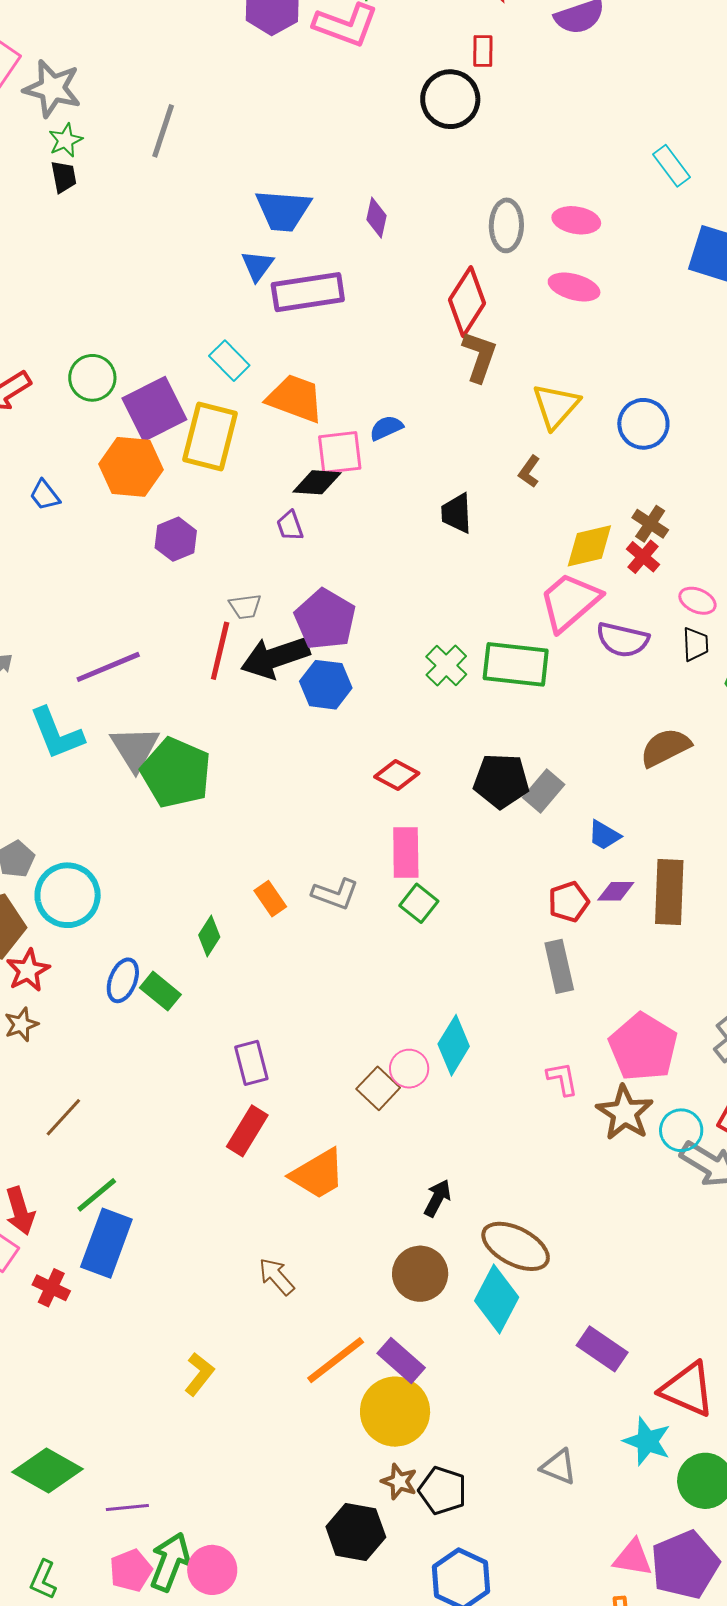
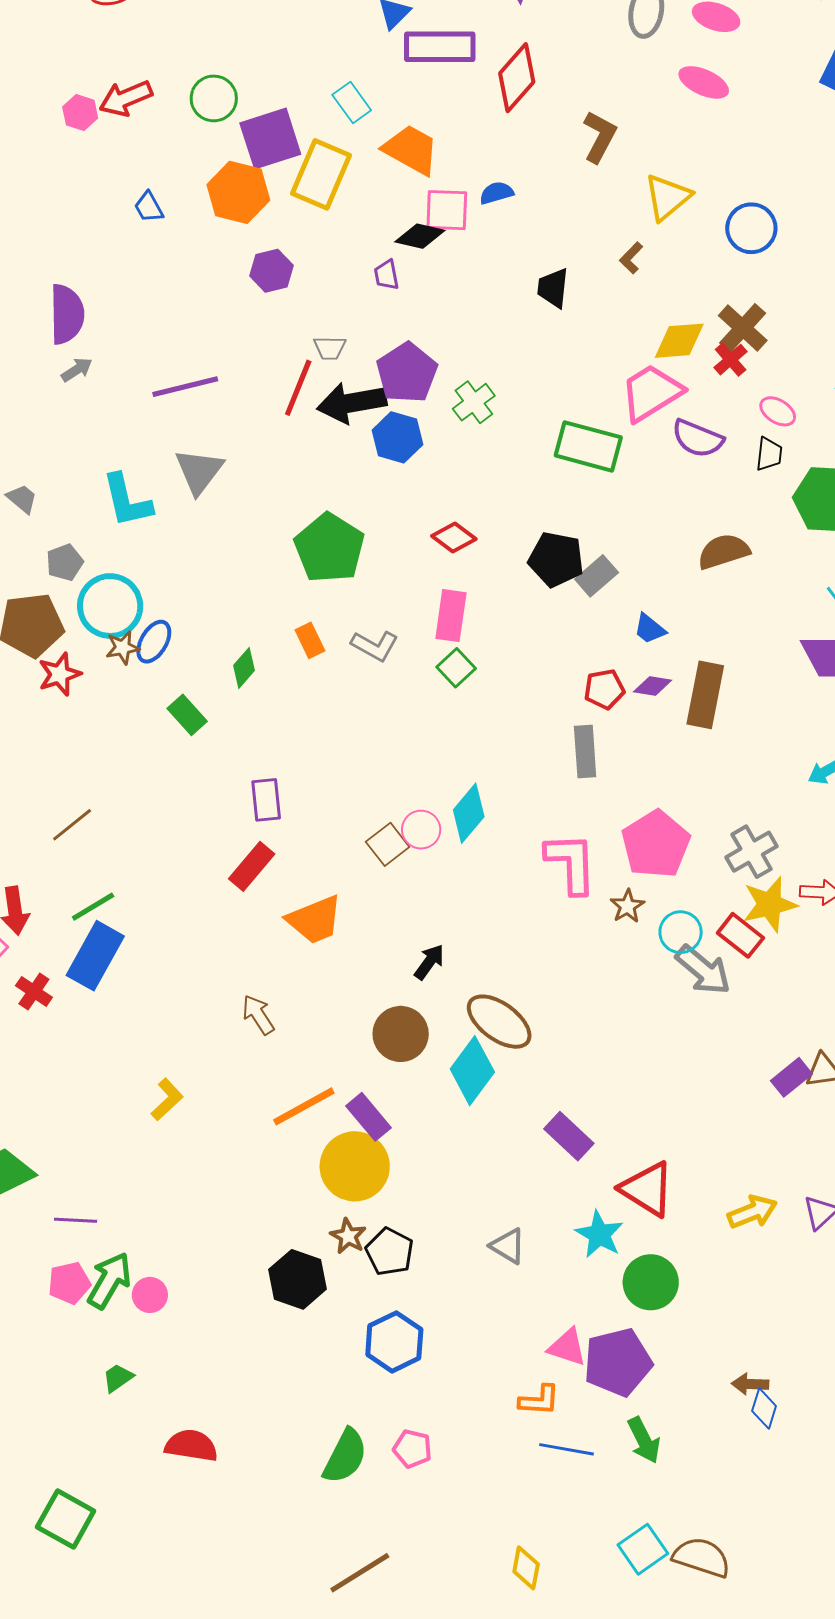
red diamond: (467, 302) -> (517, 78), moved
brown cross: (650, 524) -> (743, 328), size x1.4
green cross: (446, 665) -> (474, 402), moved
cyan L-shape: (57, 733) -> (127, 501), moved
green pentagon: (176, 773) -> (329, 548), moved
blue ellipse: (123, 980) -> (154, 642), moved
brown star: (21, 1025) -> (123, 648), moved
pink L-shape: (562, 1079) -> (571, 863), size x1.8
brown star: (625, 1113) -> (627, 906), size x0.6
pink circle: (212, 1570) -> (150, 1295), size x0.7

